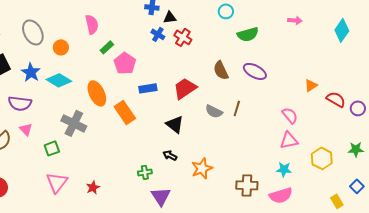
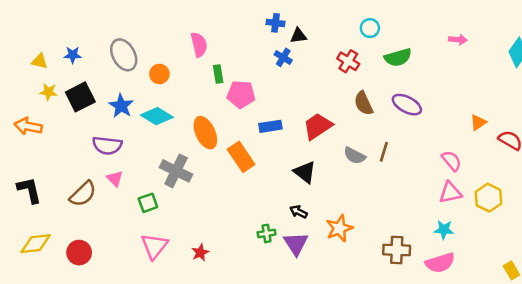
red cross: (183, 37) -> (348, 61), moved
green rectangle: (107, 47) -> (218, 74), turned -56
pink pentagon: (125, 63) -> (241, 94), turned -30
yellow hexagon: (322, 158) -> (489, 198), moved
purple triangle: (161, 196) -> (296, 244), moved

